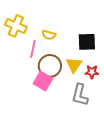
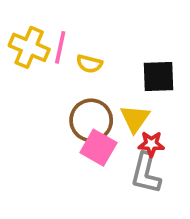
pink line: (33, 49) -> (60, 47), moved
red star: (92, 72) -> (151, 144), moved
pink square: (43, 81) -> (98, 148), moved

